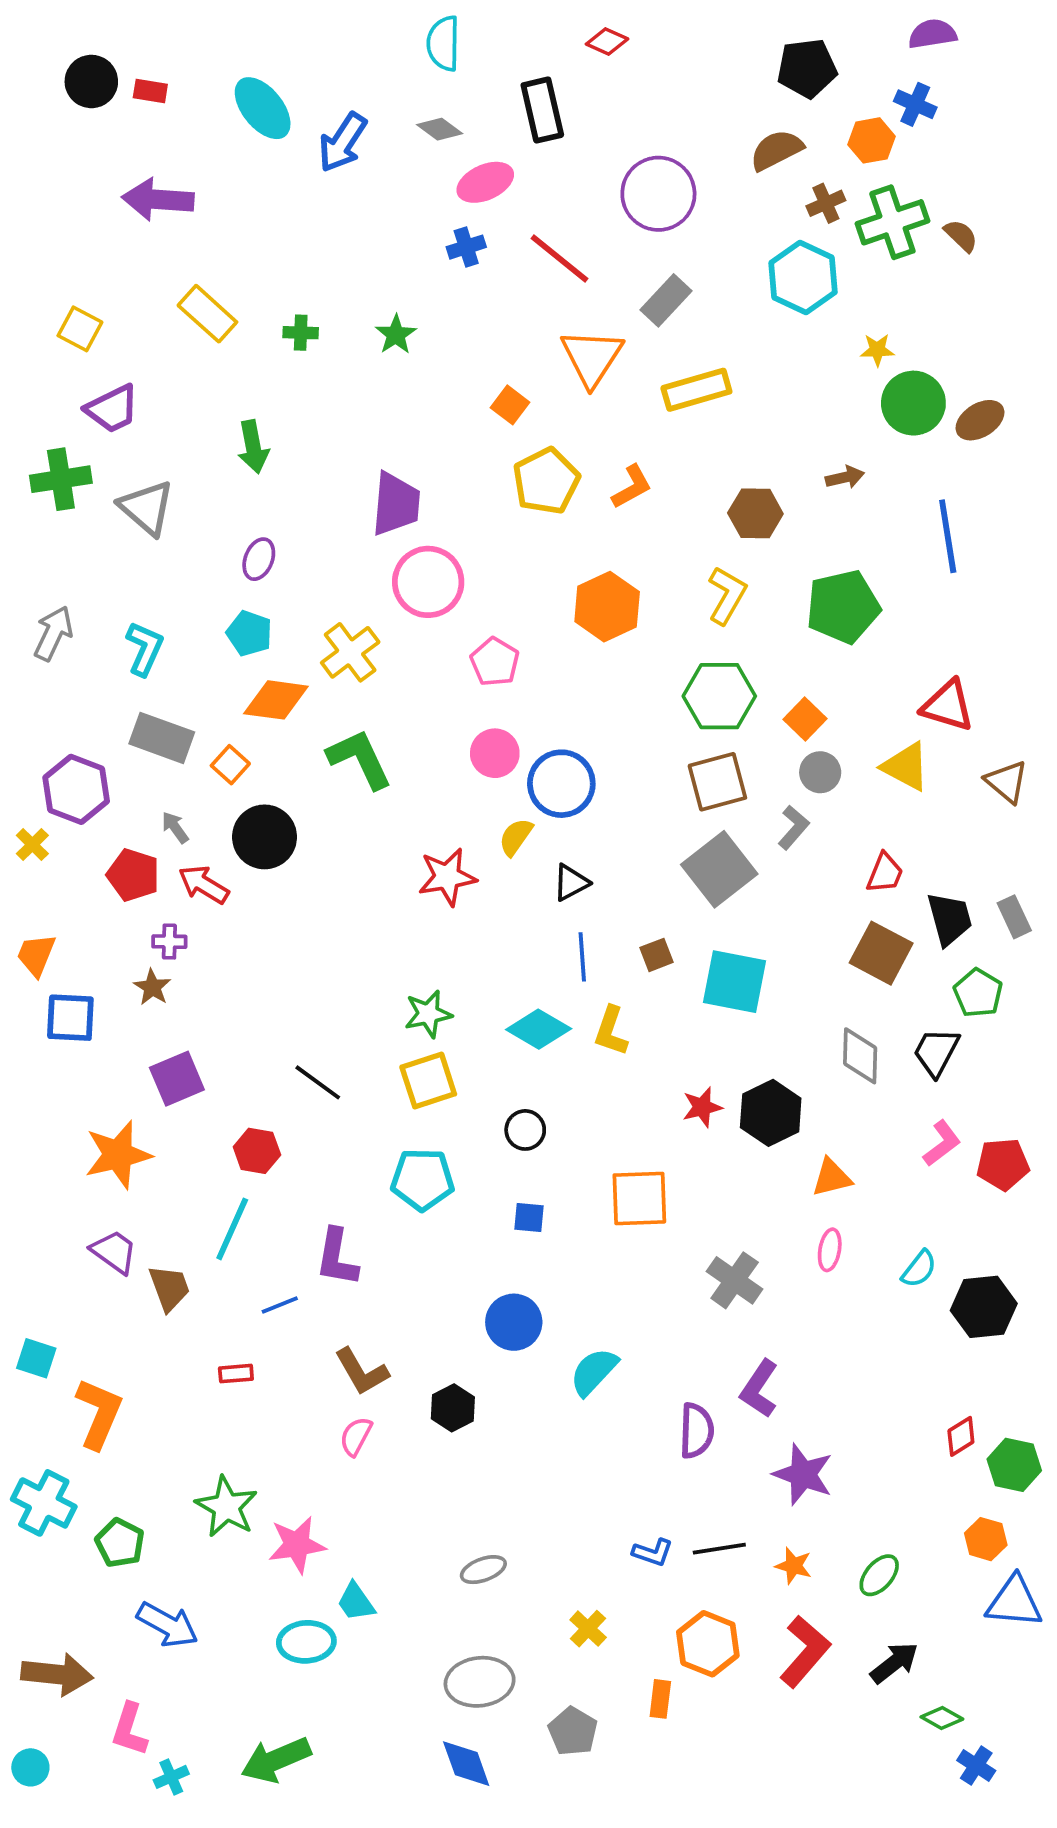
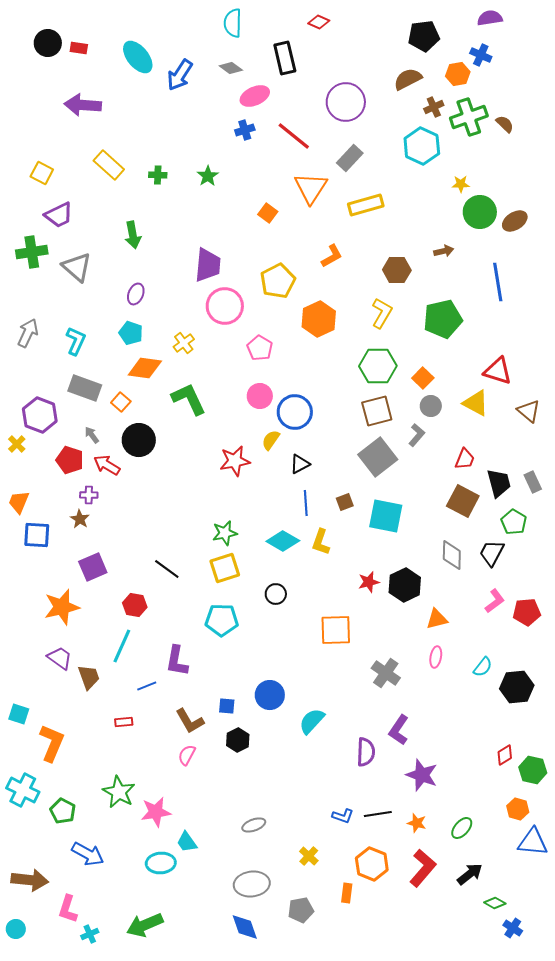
yellow pentagon: (546, 481) -> (278, 281), moved
yellow cross: (350, 652) -> (184, 343), size x0.7
blue square: (529, 1218) -> (227, 706), moved
gray pentagon: (573, 1731) -> (301, 910), turned 30

